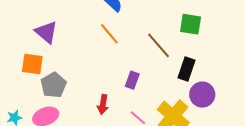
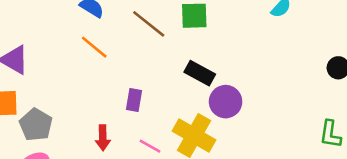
brown line: (159, 45) -> (149, 24), moved
black rectangle: (187, 69) -> (200, 73), turned -70

